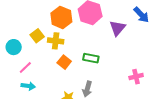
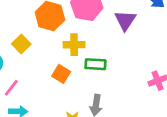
yellow cross: (56, 41) -> (74, 45), moved

